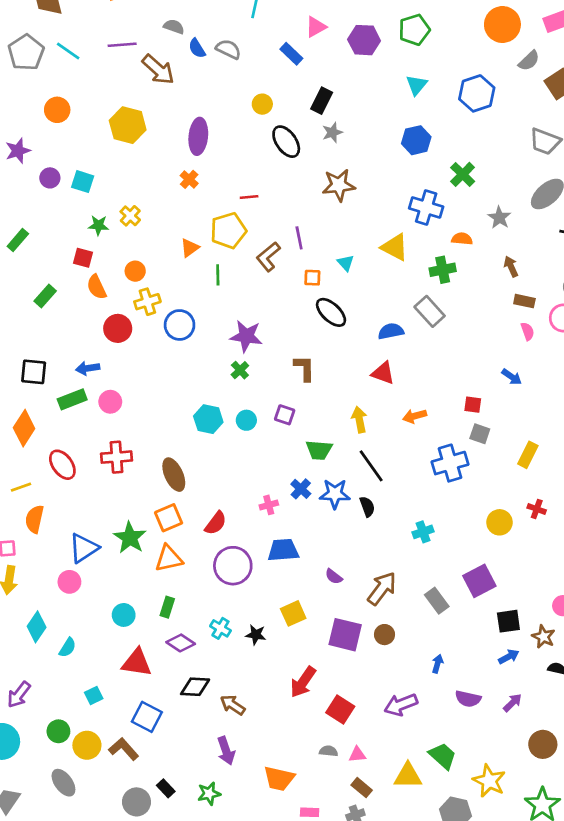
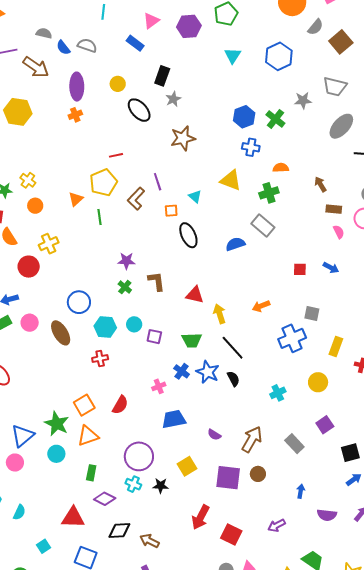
purple ellipse: (198, 136) -> (77, 87), moved
blue hexagon: (416, 140) -> (244, 117), moved
orange cross: (189, 179) -> (75, 115), moved, turned 32
blue cross: (426, 207) -> (251, 147), size x0.7
gray star: (499, 218) -> (303, 100), moved, turned -30
orange circle: (135, 271) -> (35, 206), moved
black ellipse: (331, 312) -> (188, 235), turned 30
blue circle: (180, 325) -> (79, 302), moved
purple star: (246, 336) -> (126, 261), size x0.7
brown L-shape: (304, 368) -> (156, 281), moved
red triangle: (383, 373) -> (195, 295), moved
red square: (473, 405) -> (300, 269), moved
purple square: (285, 415) -> (154, 337), moved
yellow rectangle: (528, 455) -> (336, 347), moved
red cross: (116, 457) -> (100, 359), moved, size x0.7
brown ellipse: (174, 475) -> (61, 333), moved
blue star: (335, 494) -> (208, 372), turned 30
yellow circle: (500, 522) -> (318, 382), moved
purple circle: (233, 566) -> (139, 456), moved
purple square: (479, 581) -> (325, 425), size x0.7
cyan circle: (124, 615) -> (56, 454), moved
purple arrow: (401, 705) -> (277, 525), size x0.7

